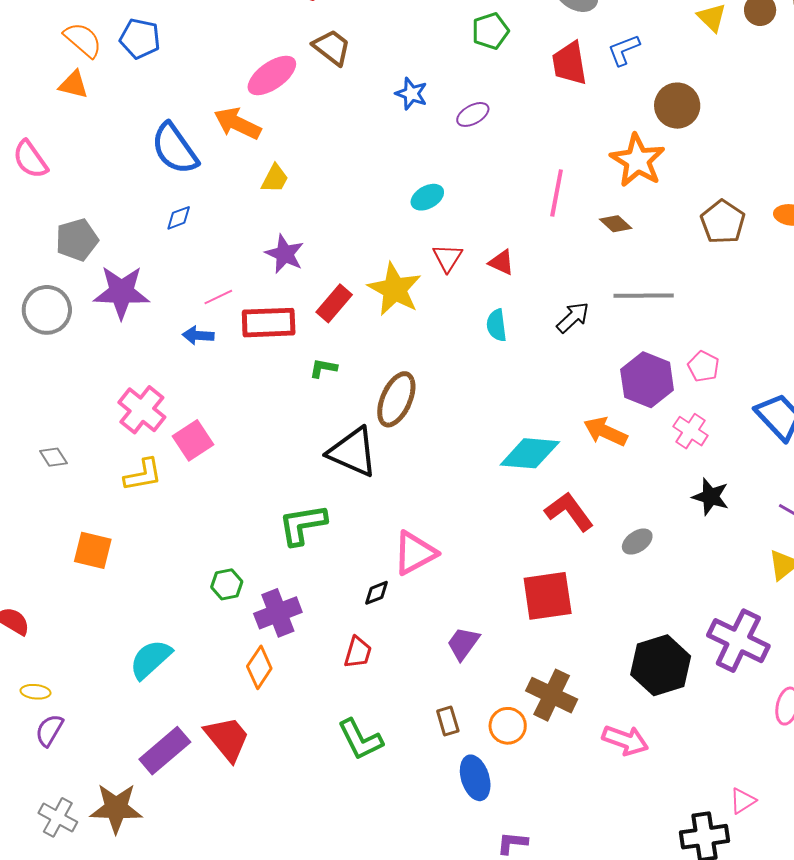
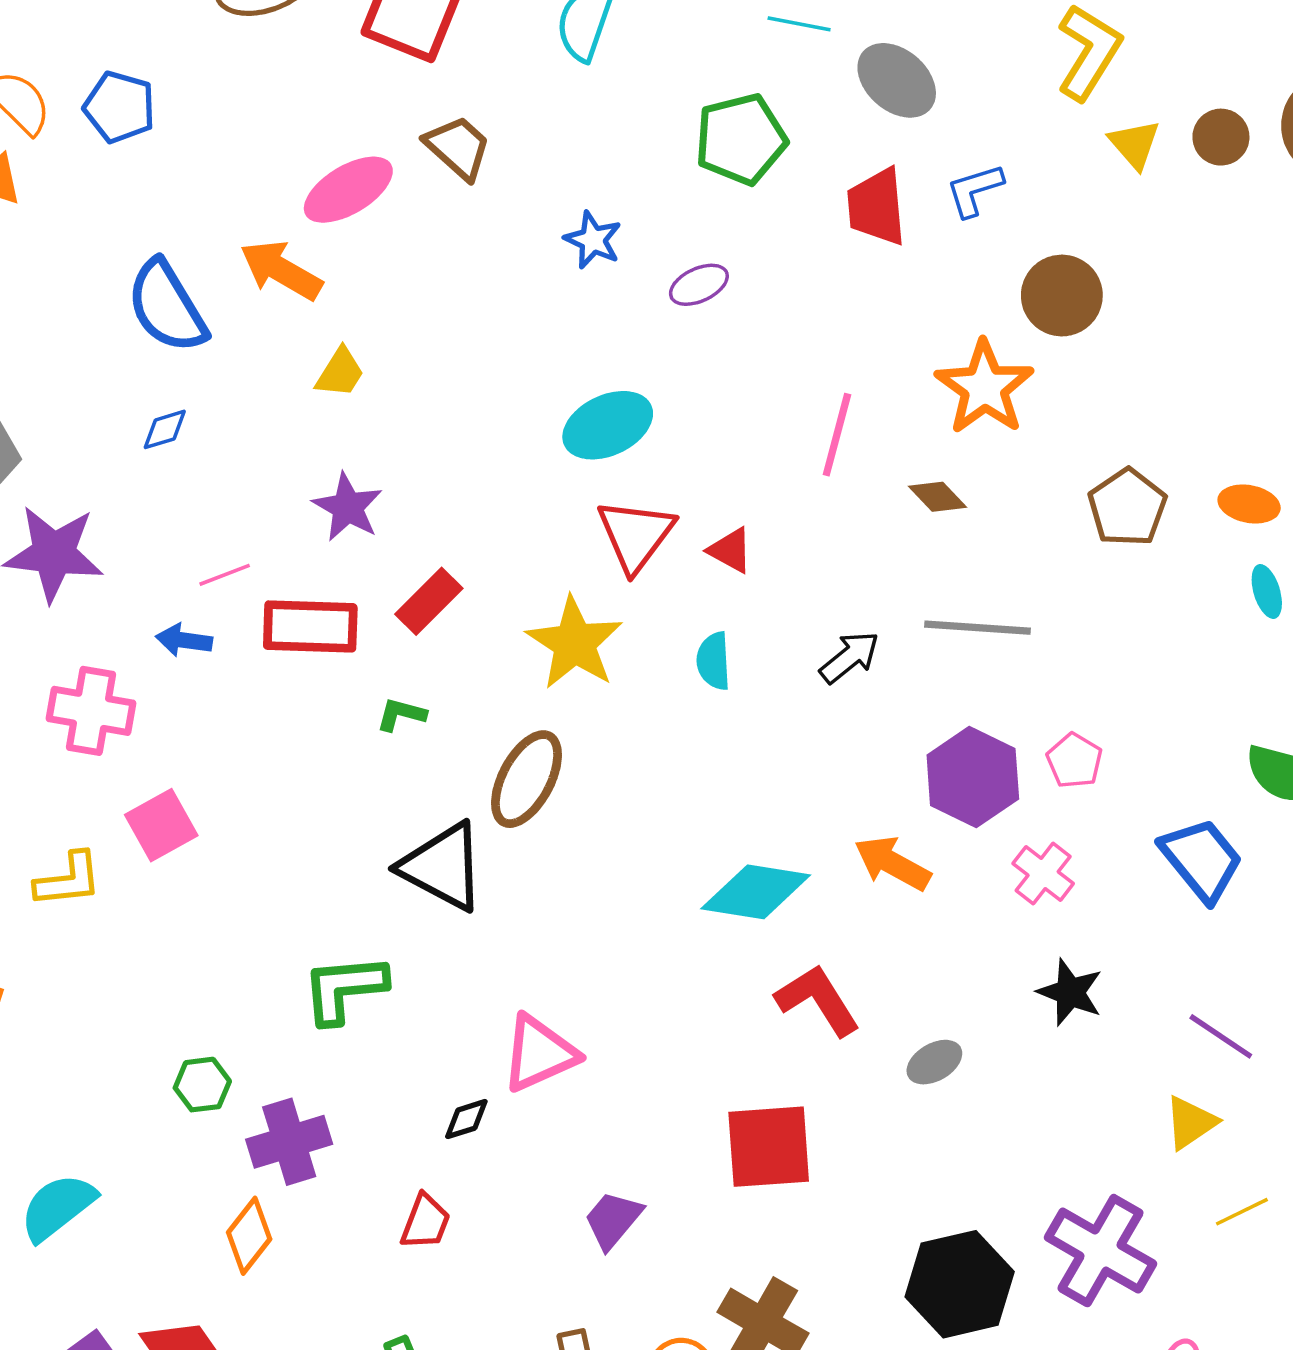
green pentagon: (490, 31) -> (741, 139), size x1.4
cyan ellipse: (427, 197) -> (608, 425), size x1.5
red triangle: (448, 258) -> (636, 535), size x1.5
yellow star: (395, 289) -> (574, 643), moved
pink cross: (142, 410) -> (91, 711), moved, turned -33

